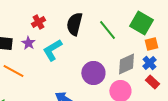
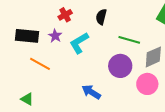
black semicircle: (74, 24) -> (101, 17), size x0.7
green line: (107, 30) -> (129, 40), moved, turned -35

